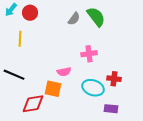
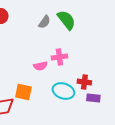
pink semicircle: (64, 72) -> (40, 66), moved
purple rectangle: (111, 109) -> (93, 98), moved

